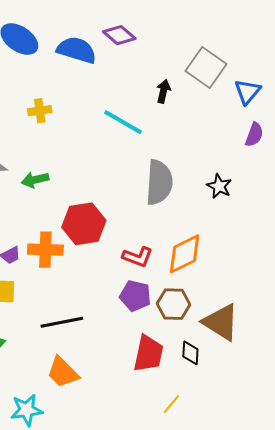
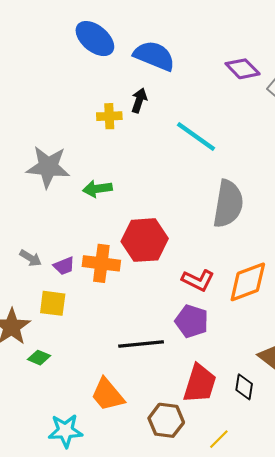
purple diamond: (119, 35) -> (243, 69), moved
black arrow: (163, 91) -> (139, 100), moved
brown hexagon: (173, 304) -> (166, 420), moved
black line: (62, 322) -> (141, 344), moved

